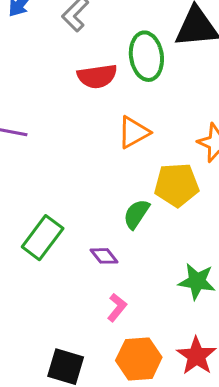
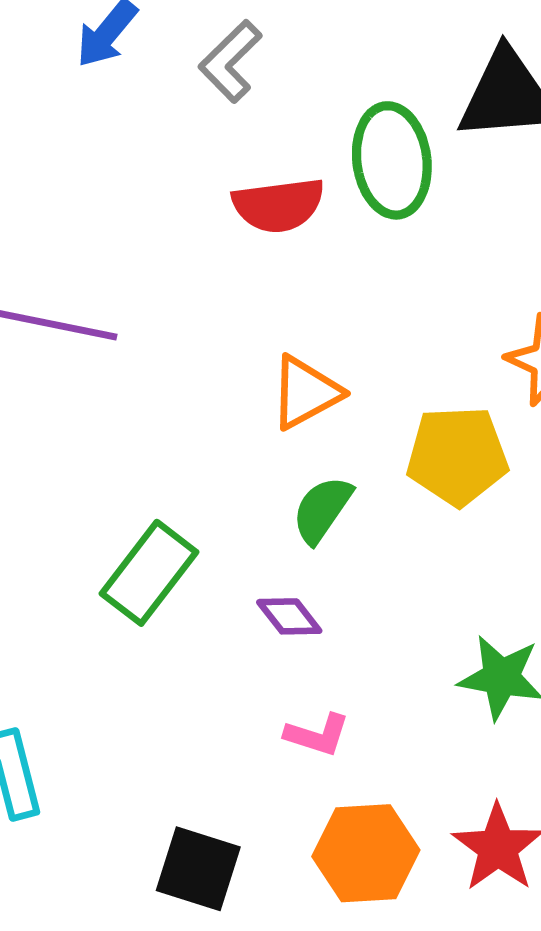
orange triangle: (134, 132) -> (305, 392), moved
green semicircle: (136, 214) -> (322, 510), moved
pink L-shape: (117, 307) -> (317, 735), turned 68

